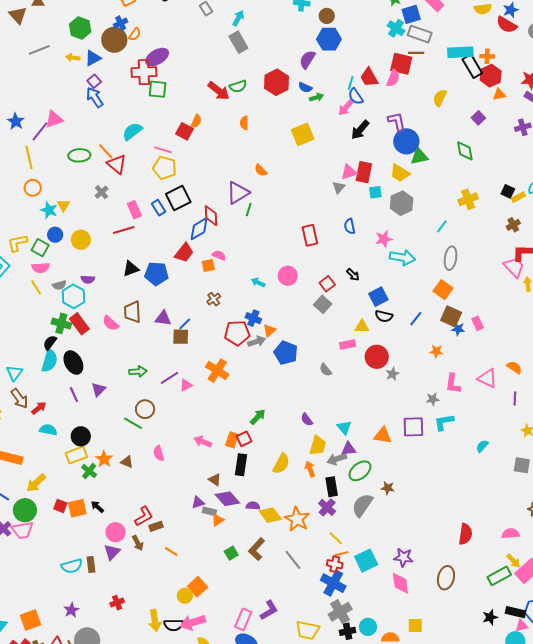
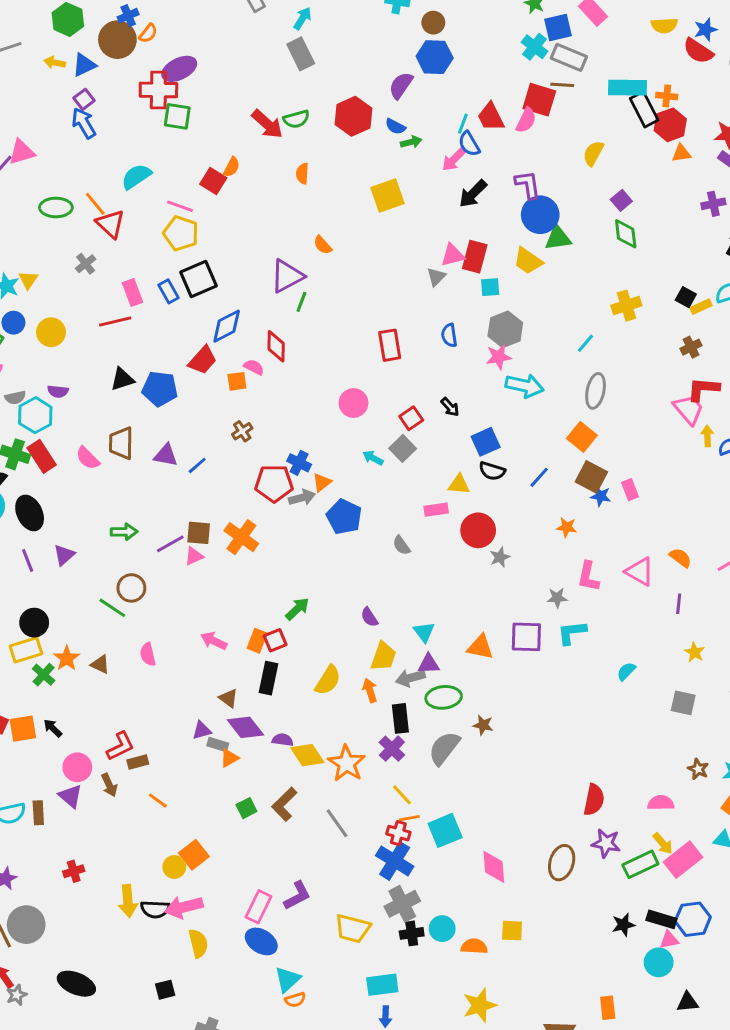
purple square: (478, 118) -> (621, 200), moved
gray hexagon: (402, 203) -> (505, 329), moved
red diamond: (211, 216) -> (276, 346), moved
cyan arrow: (258, 282) -> (373, 458), moved
brown square: (181, 337) -> (199, 533), moved
green ellipse: (360, 471) -> (444, 697), turned 30
purple triangle: (112, 552) -> (70, 796), turned -36
purple star: (403, 557) -> (606, 843), moved

